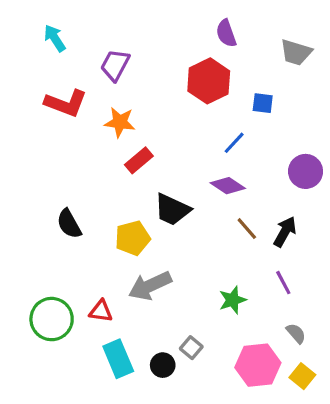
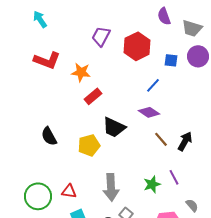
purple semicircle: (226, 33) -> (164, 16), moved
purple trapezoid: (115, 65) -> (101, 36), moved
purple circle: (306, 171) -> (198, 56), moved
purple line: (283, 283) -> (174, 177), moved
gray arrow: (150, 286) -> (111, 187), moved, turned -68

